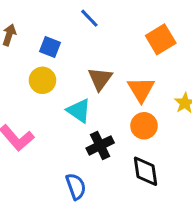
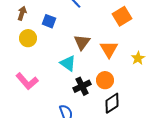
yellow circle: (42, 80) -> (28, 38), moved
orange circle: (144, 126) -> (105, 80), moved
black diamond: (146, 171) -> (112, 103), turned 65

